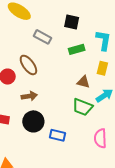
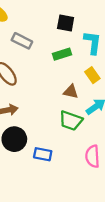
black square: (72, 22) -> (66, 23), moved
yellow rectangle: (102, 68) -> (92, 75), turned -48

